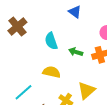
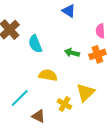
cyan semicircle: (51, 41) -> (35, 44), moved

